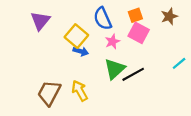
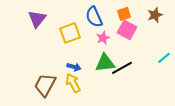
yellow square: (76, 36) -> (70, 33), turned 30
blue arrow: (81, 51) -> (74, 67), moved
green triangle: (115, 69) -> (105, 63), turned 35

